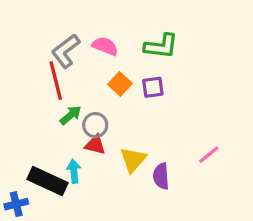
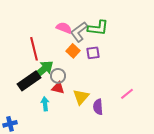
gray L-shape: (66, 51) -> (79, 32), moved
green arrow: (71, 115) -> (43, 70), size x1.6
black rectangle: (48, 181) -> (29, 81), moved, turned -60

